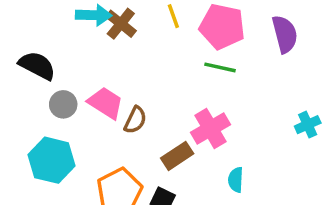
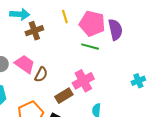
brown cross: (121, 24) -> (34, 31), moved, turned 30
purple semicircle: (285, 34) -> (115, 30), moved

